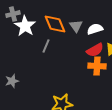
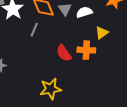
red semicircle: (95, 50) -> (64, 53), moved, turned 84

